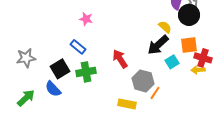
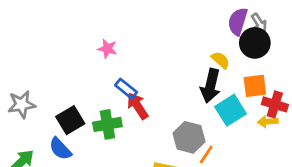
black arrow: (158, 45) -> (210, 86), turned -35
blue rectangle: (78, 47) -> (126, 89), moved
red arrow: (120, 59) -> (138, 106), moved
cyan square: (172, 62) -> (230, 110), size x1.5

